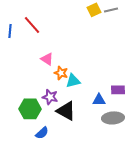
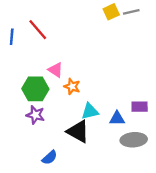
cyan triangle: (73, 81) -> (90, 111), moved
purple star: (50, 97) -> (35, 115), moved
green hexagon: (30, 109) -> (35, 89), moved

